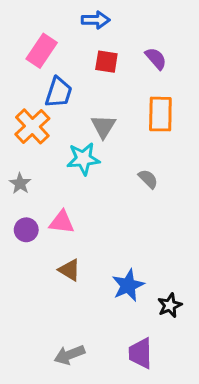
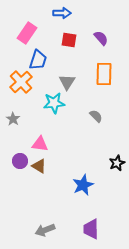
purple circle: (26, 230) -> (20, 161), moved
brown triangle: (69, 270) -> (39, 166), moved
black star: (170, 305) -> (117, 163), moved

